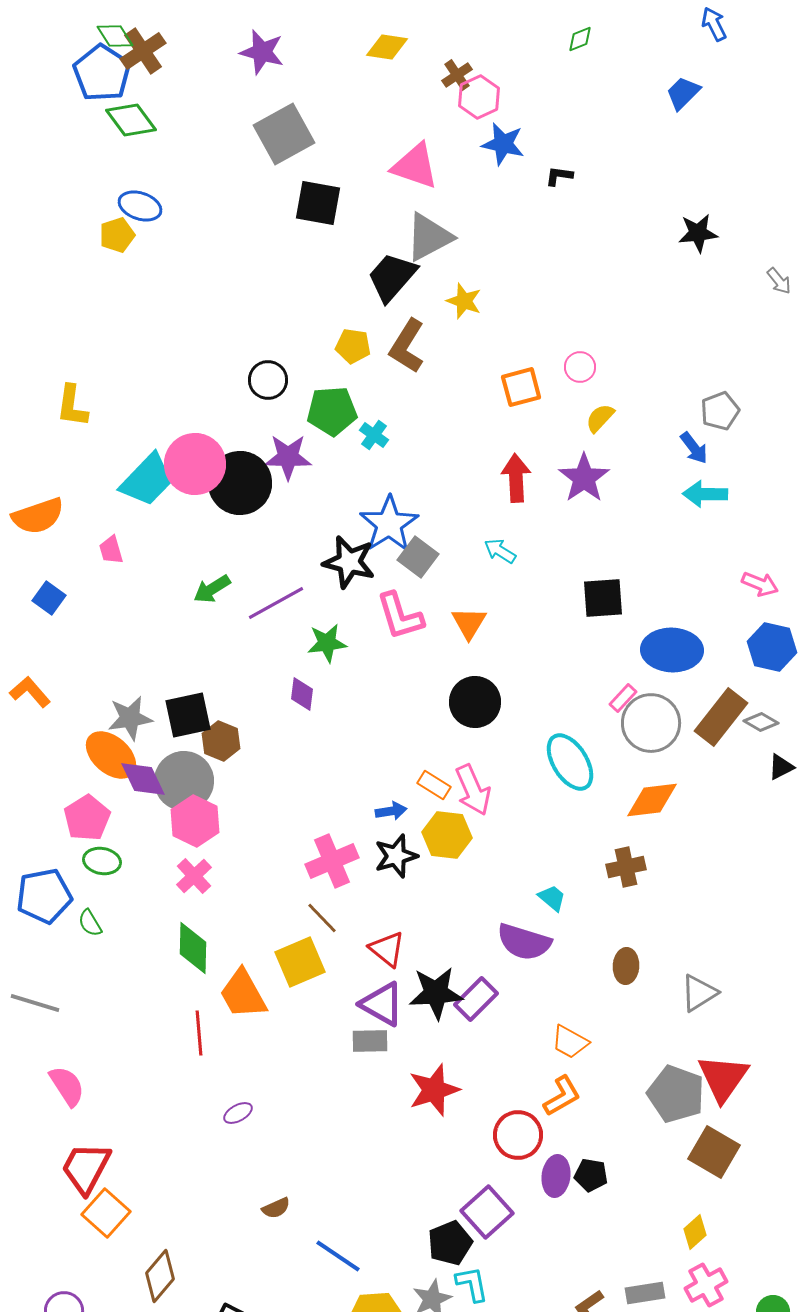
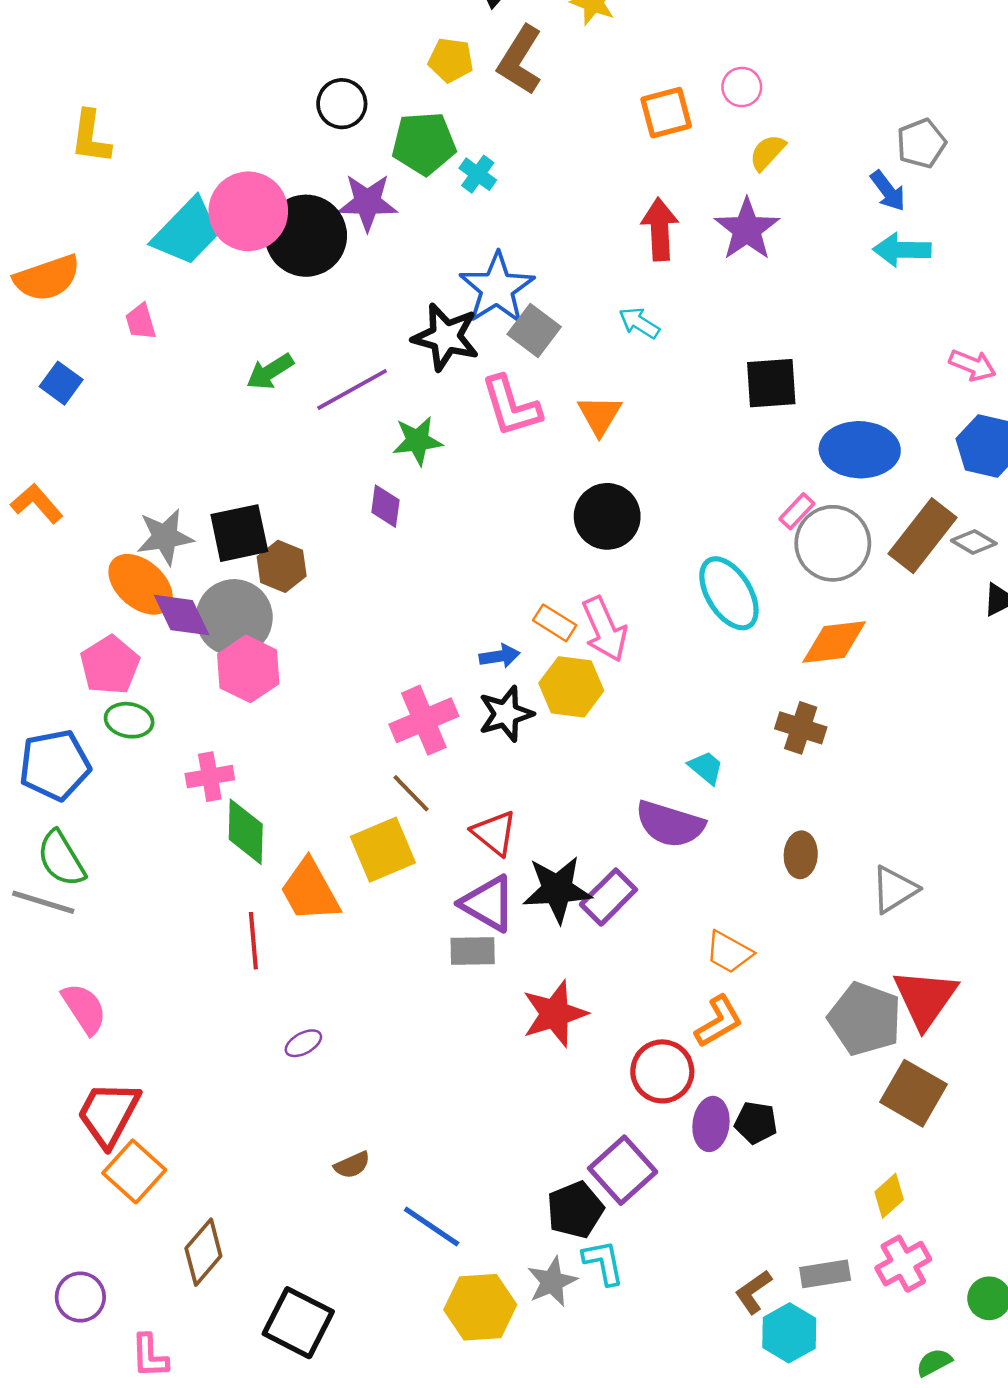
brown cross: (626, 867) -> (801, 728), turned 30
pink cross: (194, 876) -> (210, 777), moved, turned 33
green semicircle: (90, 923) -> (61, 859), moved, size x1.6

